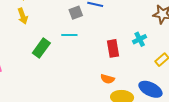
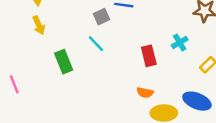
cyan line: (69, 35) -> (96, 44), turned 49
green rectangle: (41, 48) -> (64, 62), turned -54

